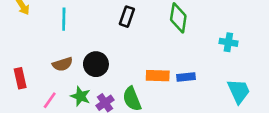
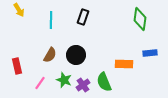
black rectangle: (127, 17) -> (83, 17), moved
brown semicircle: (63, 64) -> (50, 55), turned -42
blue rectangle: (186, 77) -> (150, 53), moved

